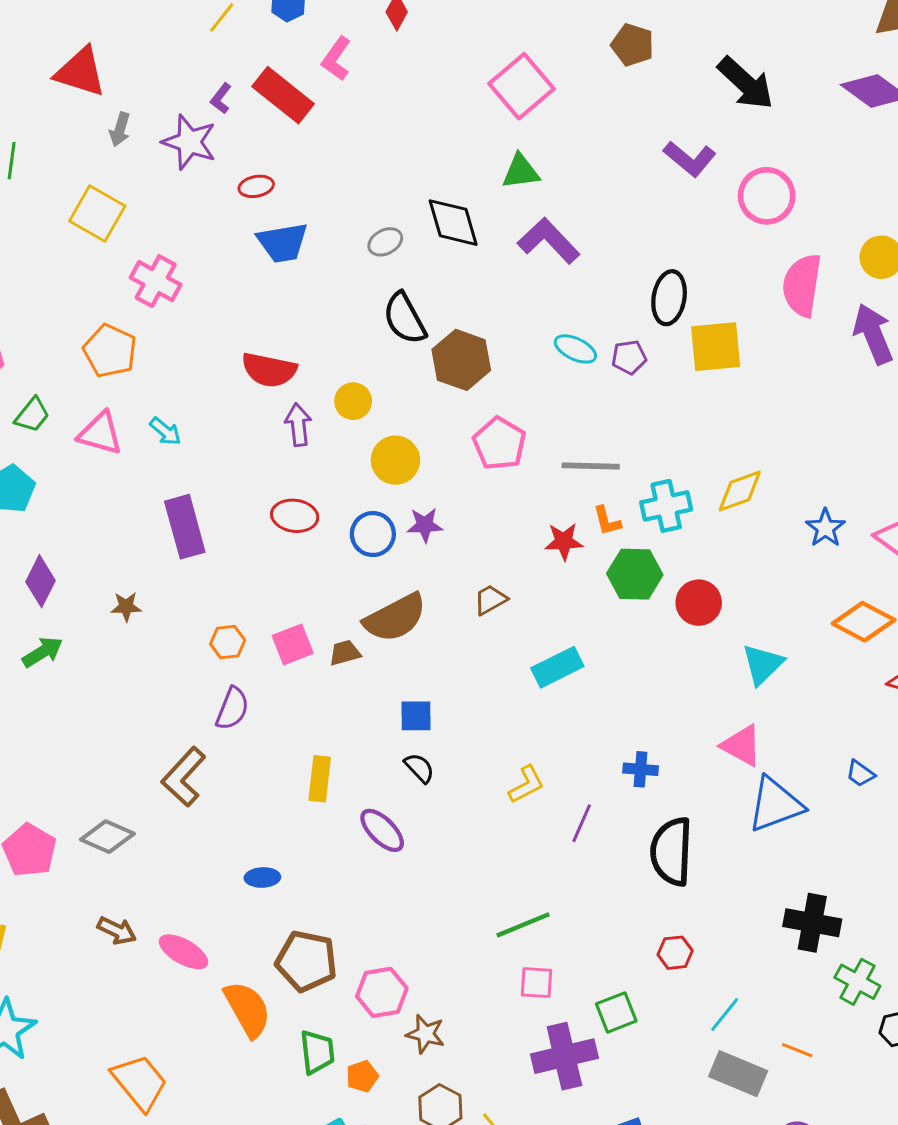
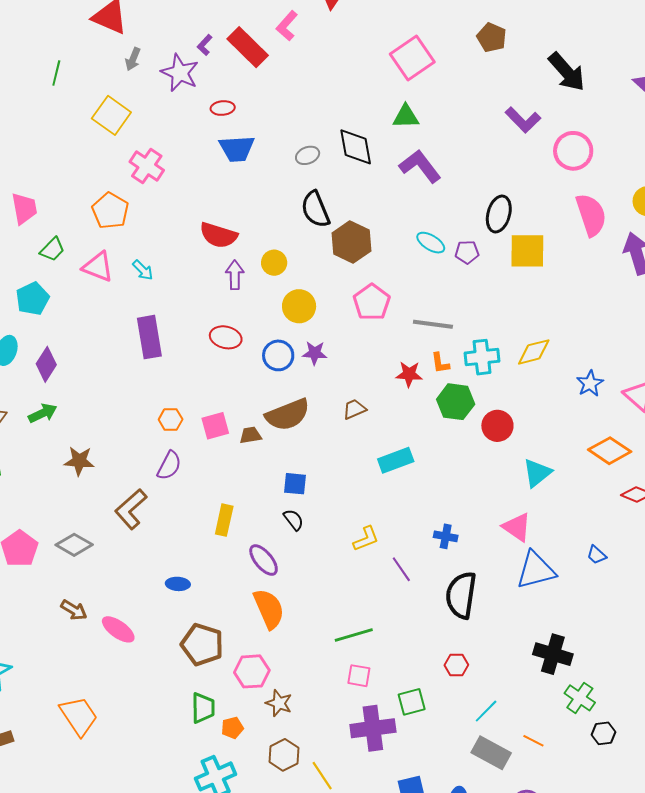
pink semicircle: (802, 285) -> (591, 215), turned 147
brown star: (126, 607) -> (79, 461), moved, size x1.4
purple line: (582, 823) -> (401, 569), turned -64
orange semicircle: (247, 1009) -> (269, 609), moved

